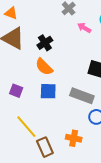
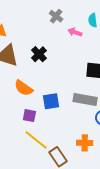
orange semicircle: (44, 67) -> (24, 88), moved
purple square: (16, 91) -> (29, 116), moved

